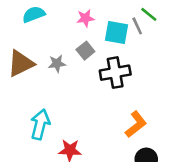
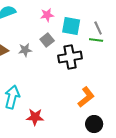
green line: (149, 14) -> (96, 40), moved, turned -32
gray line: (137, 26) -> (98, 28), moved

